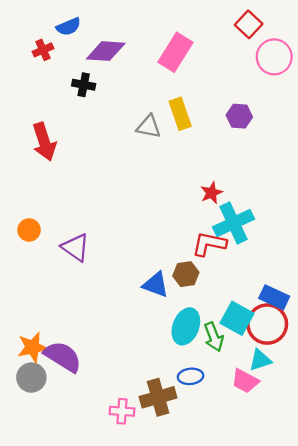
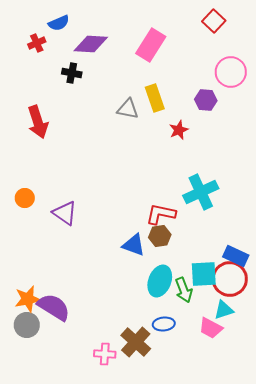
pink circle: (274, 57) -> (231, 72), moved
red star: (211, 193) -> (179, 130), moved
red L-shape: (209, 244) -> (161, 214), moved
cyan square: (237, 318) -> (204, 274), turned -32
brown cross: (158, 397) -> (136, 342), turned -32

